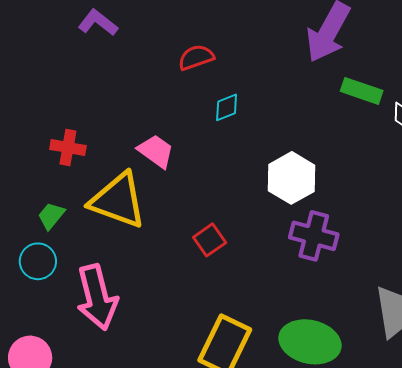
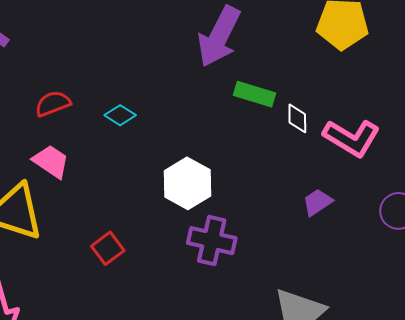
red semicircle: (196, 57) -> (53, 104), moved
cyan diamond: (227, 107) -> (120, 115), turned 56

